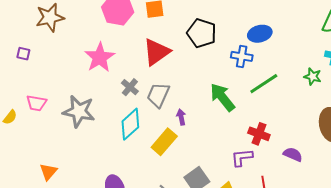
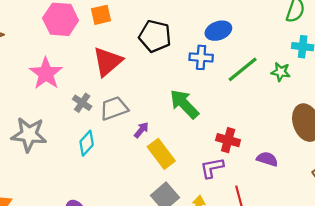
green line: (264, 84) -> (243, 69), moved
gray trapezoid: (158, 95) -> (114, 108), turned 52
purple arrow: (181, 117) -> (141, 130), turned 56
cyan diamond: (130, 124) -> (87, 143), size x0.7
yellow rectangle: (164, 142) -> (161, 154), moved, turned -72

